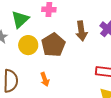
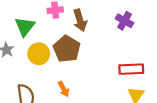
brown arrow: (81, 31) -> (80, 20), moved

